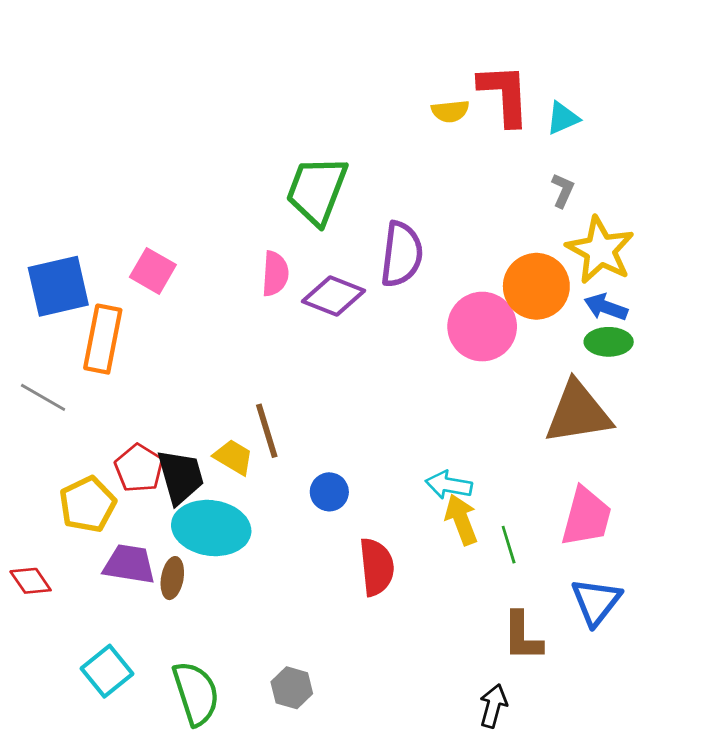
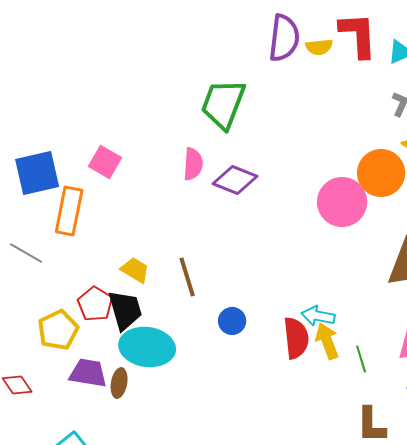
purple semicircle: (402, 254) -> (284, 38), moved
yellow trapezoid: (233, 457) -> (135, 270), moved
red semicircle: (377, 567) -> (296, 338), moved

